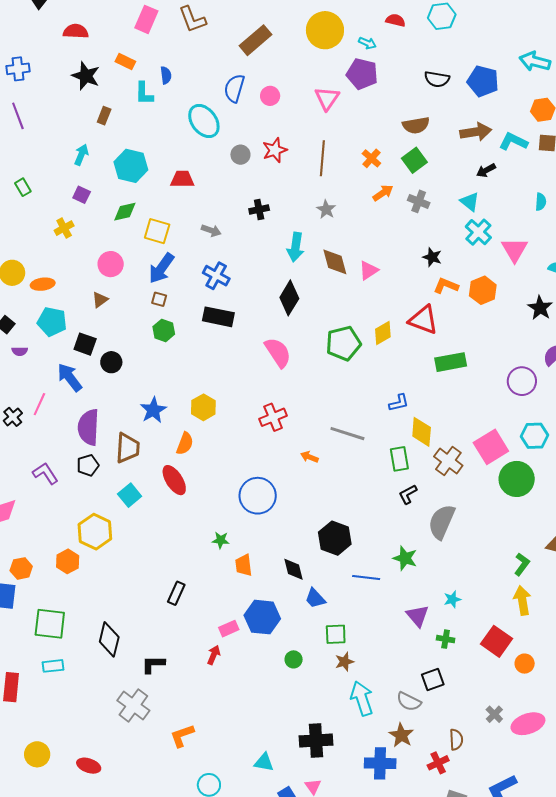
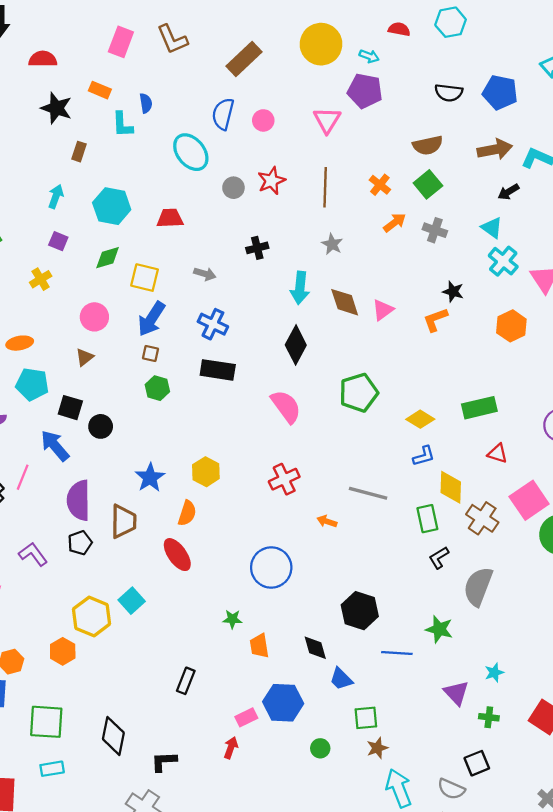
orange L-shape: (446, 286) -> (435, 320), moved, turned -40
red triangle: (423, 320) -> (498, 453), moved, size x0.6
yellow diamond: (383, 333) -> (420, 419), moved, turned 65
cyan square: (130, 495) -> (132, 601), moved

